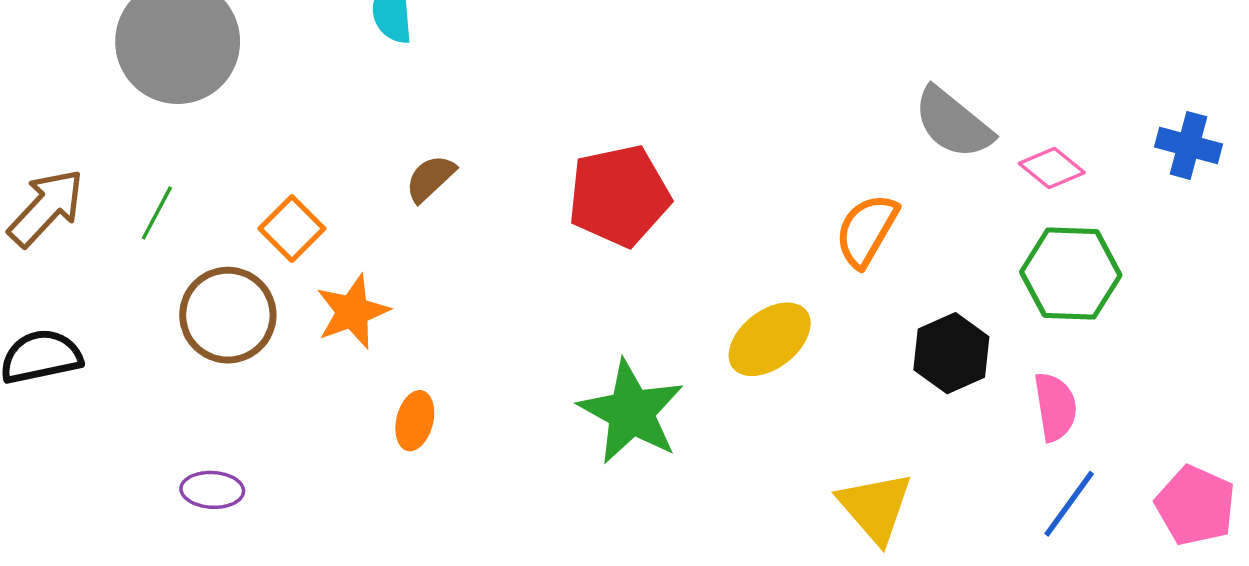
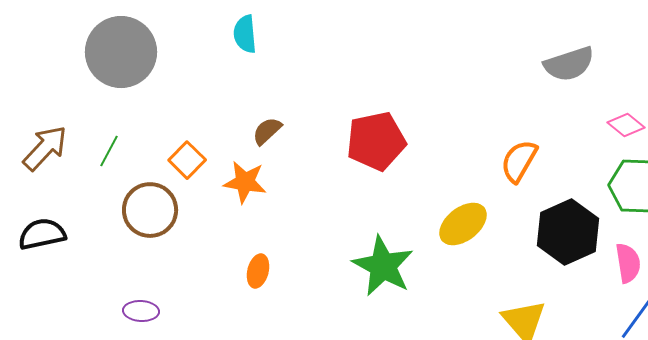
gray semicircle: (953, 123) -> (569, 64), moved, turned -57
orange star: (352, 312) -> (245, 182), moved, turned 30
black hexagon: (951, 353) -> (568, 232), size x1.4

